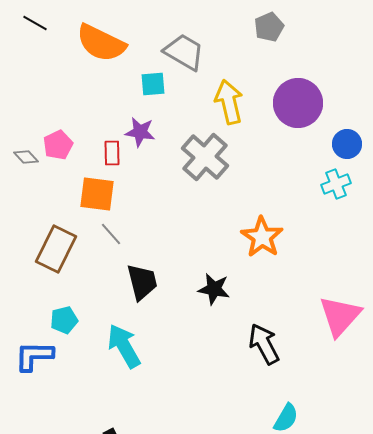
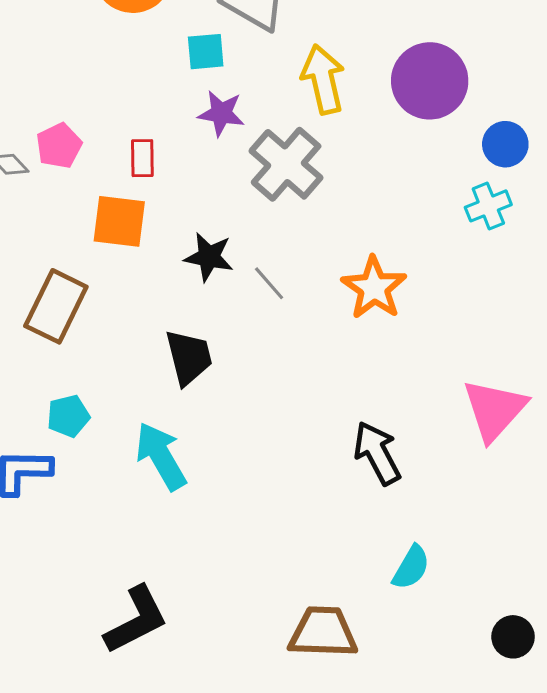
purple star: (140, 132) -> (221, 113), moved
gray line: (111, 234) -> (269, 283), moved
black star: (214, 289) -> (209, 257), moved

